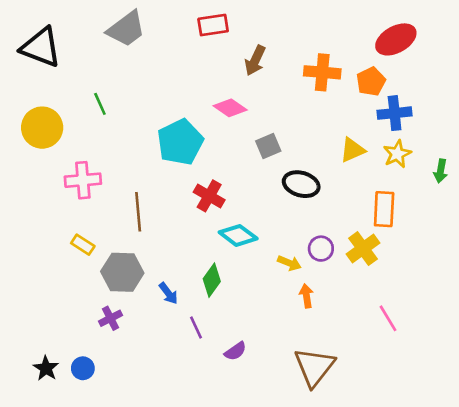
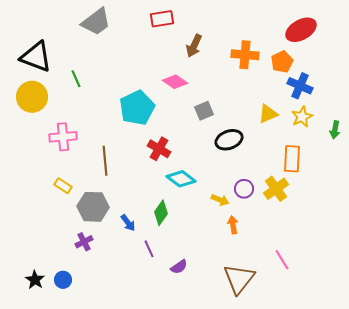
black triangle: (41, 47) -> (36, 57), moved
blue cross: (395, 113) -> (300, 86), turned 30
black ellipse: (301, 184) -> (229, 140), turned -36
pink line: (388, 318) -> (282, 260), moved

